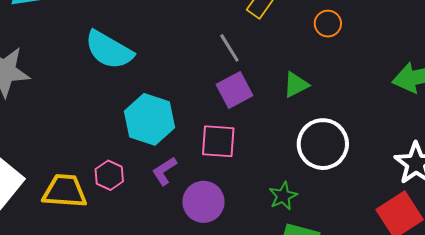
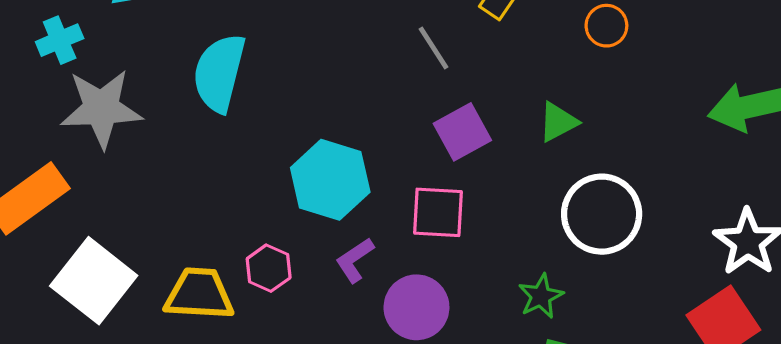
gray line: (229, 48) -> (434, 48), moved
cyan semicircle: (109, 50) -> (219, 73), moved, turned 75

